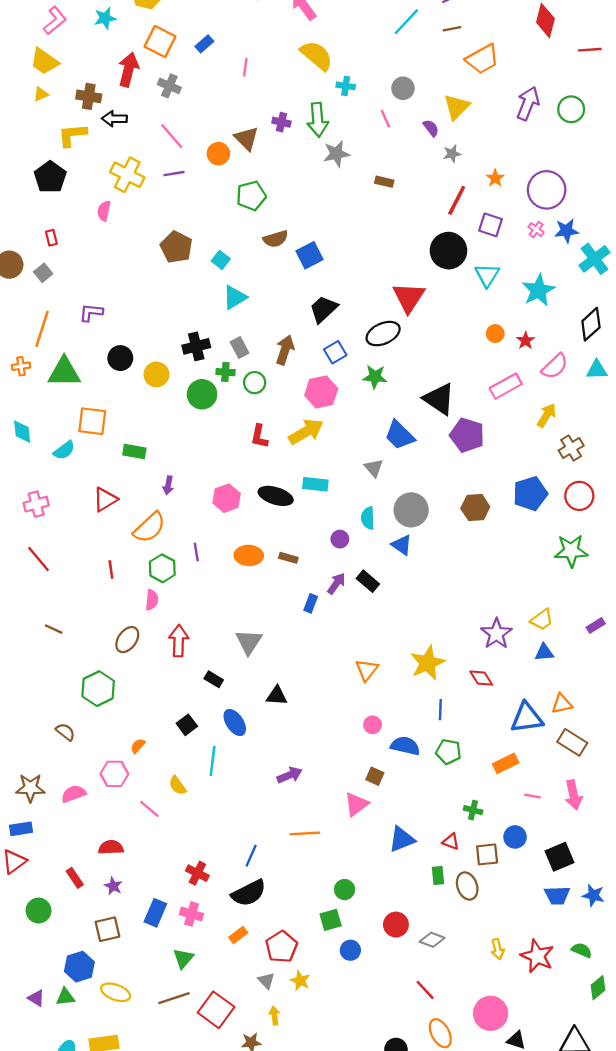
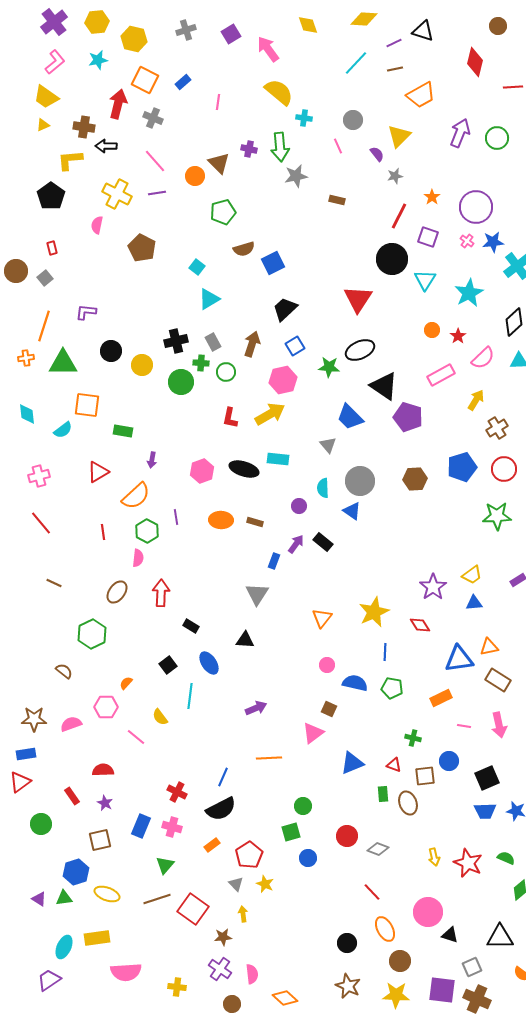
brown pentagon: (176, 247) -> (142, 248), moved
black ellipse: (383, 334) -> (360, 350), moved
gray triangle: (249, 642) -> (257, 594), moved

